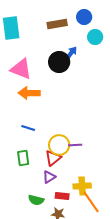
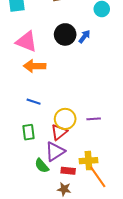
blue arrow: (71, 53) -> (84, 36), moved
purple line: (75, 145) -> (94, 119), moved
purple triangle: (49, 177) -> (55, 151), size x1.5
green semicircle: (36, 200) -> (42, 166), moved, turned 35

